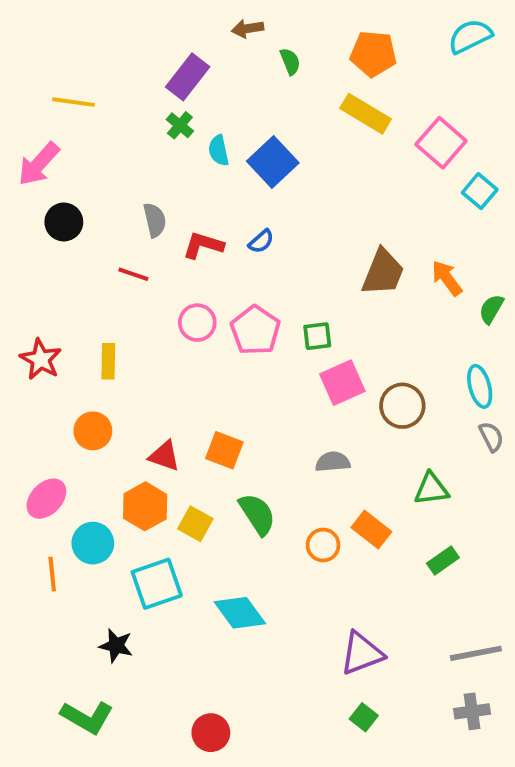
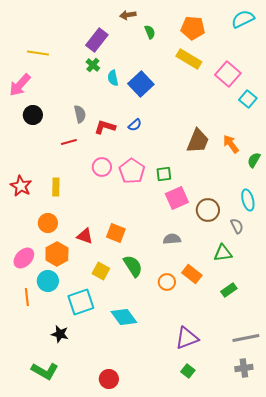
red line: (133, 274) -> (69, 142), turned -35
gray semicircle: (491, 437) -> (237, 226), moved
orange hexagon: (145, 506) -> (57, 254), moved

